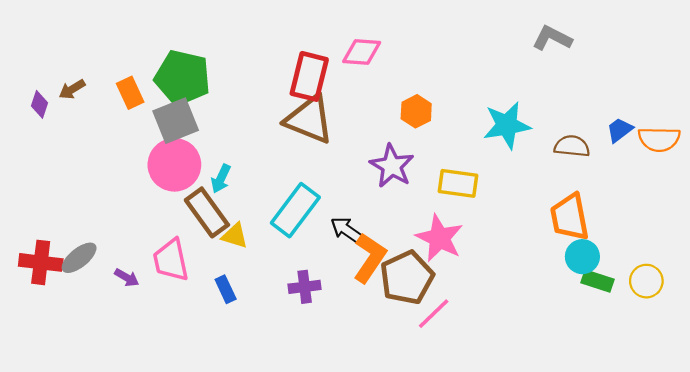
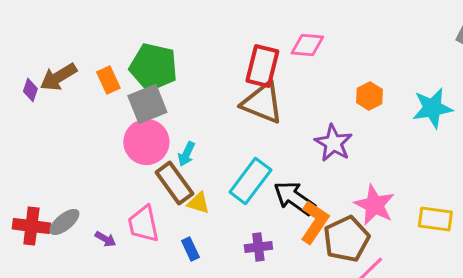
brown arrow: (72, 89) -> (58, 77), size x1.6
orange hexagon: (416, 111) -> (369, 96), moved
yellow rectangle: (458, 183) -> (435, 219), moved
black arrow: (346, 230) -> (294, 198), size x1.5

